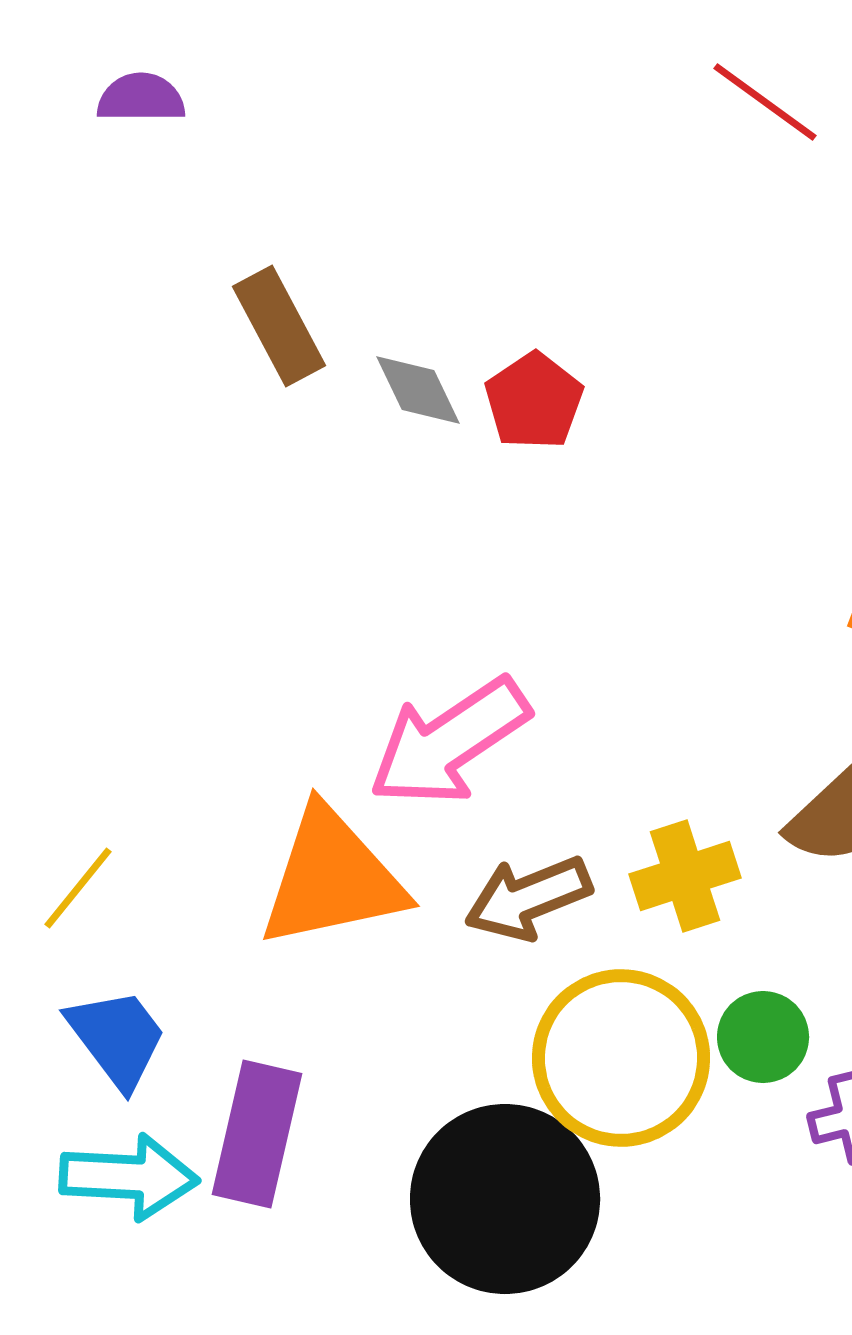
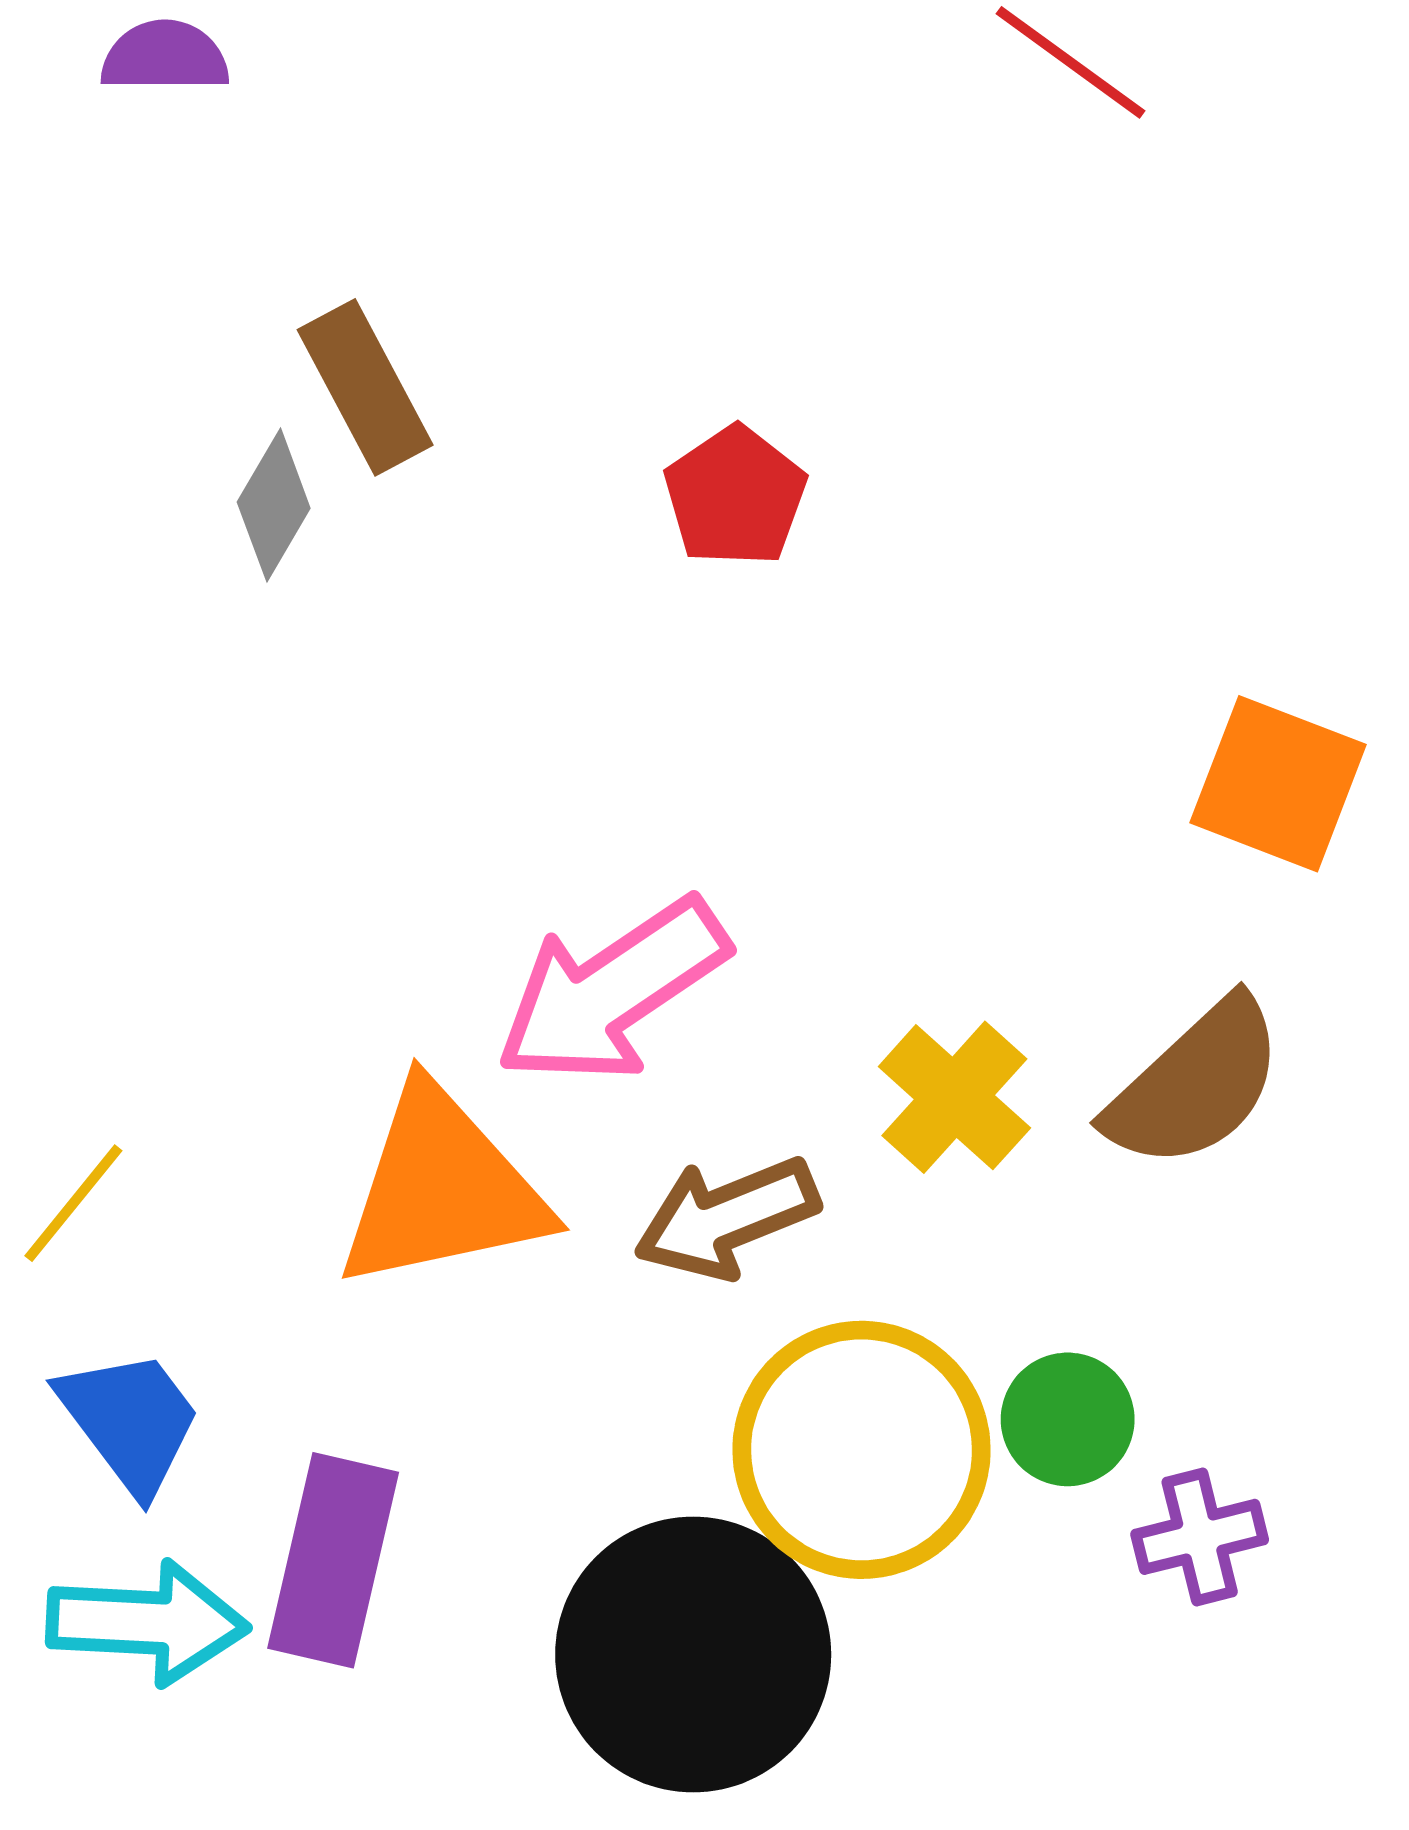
gray diamond: (418, 390) -> (274, 505), moved, turned 56
yellow cross: (685, 876) -> (954, 1097), moved, turned -30

